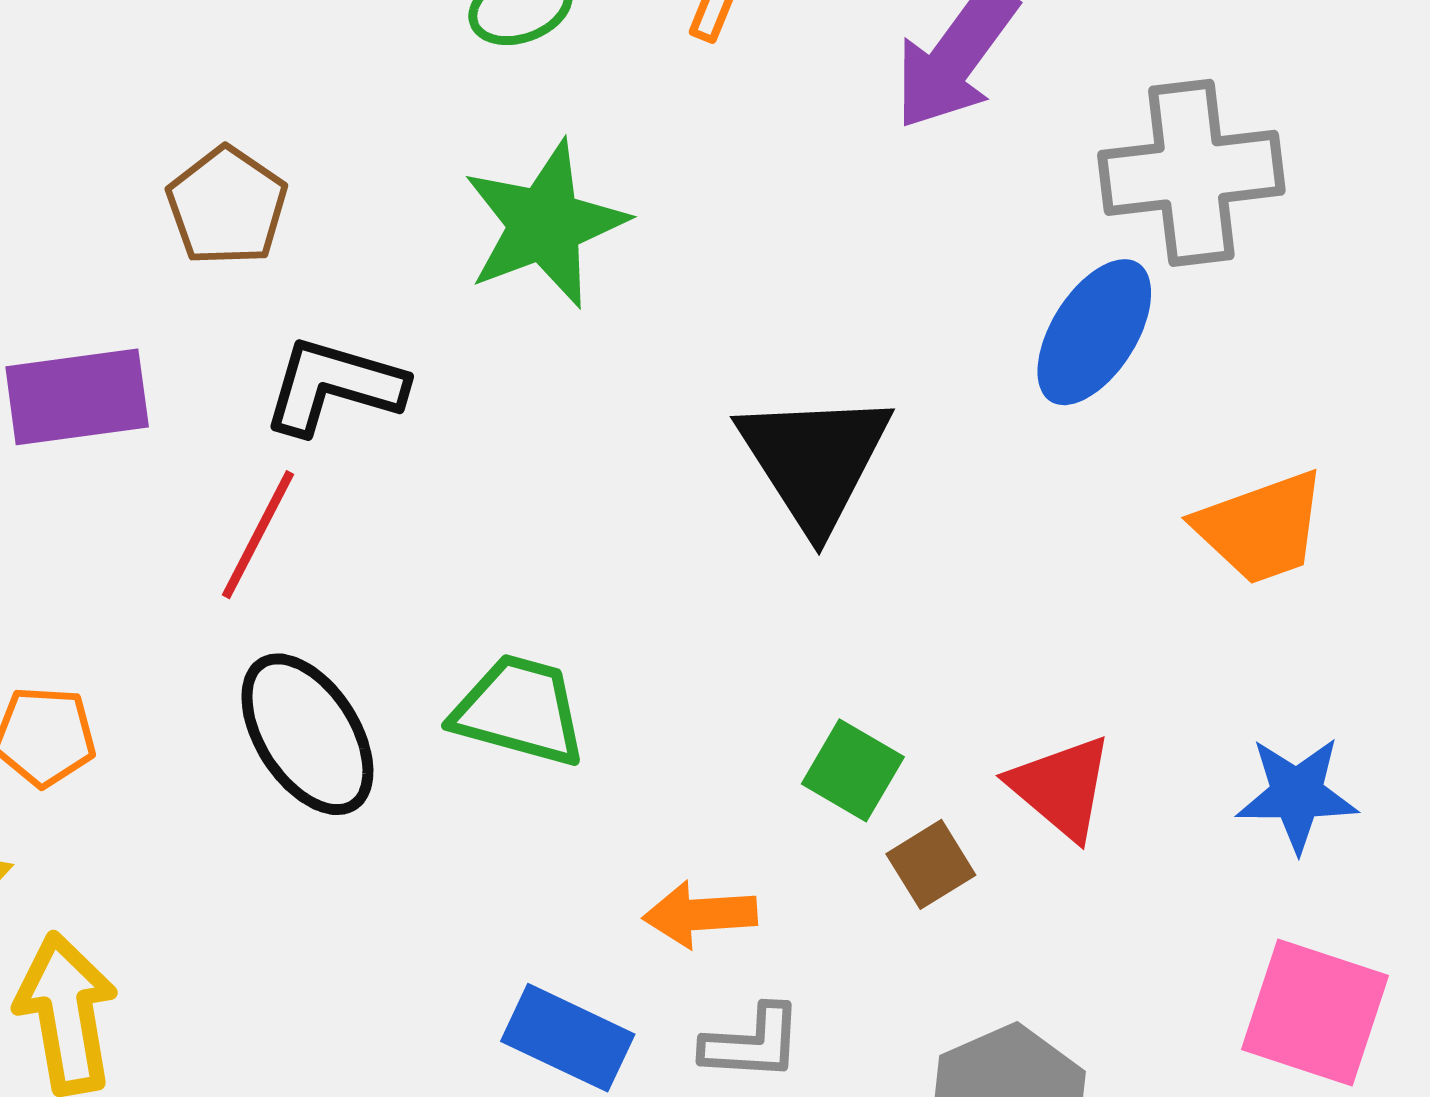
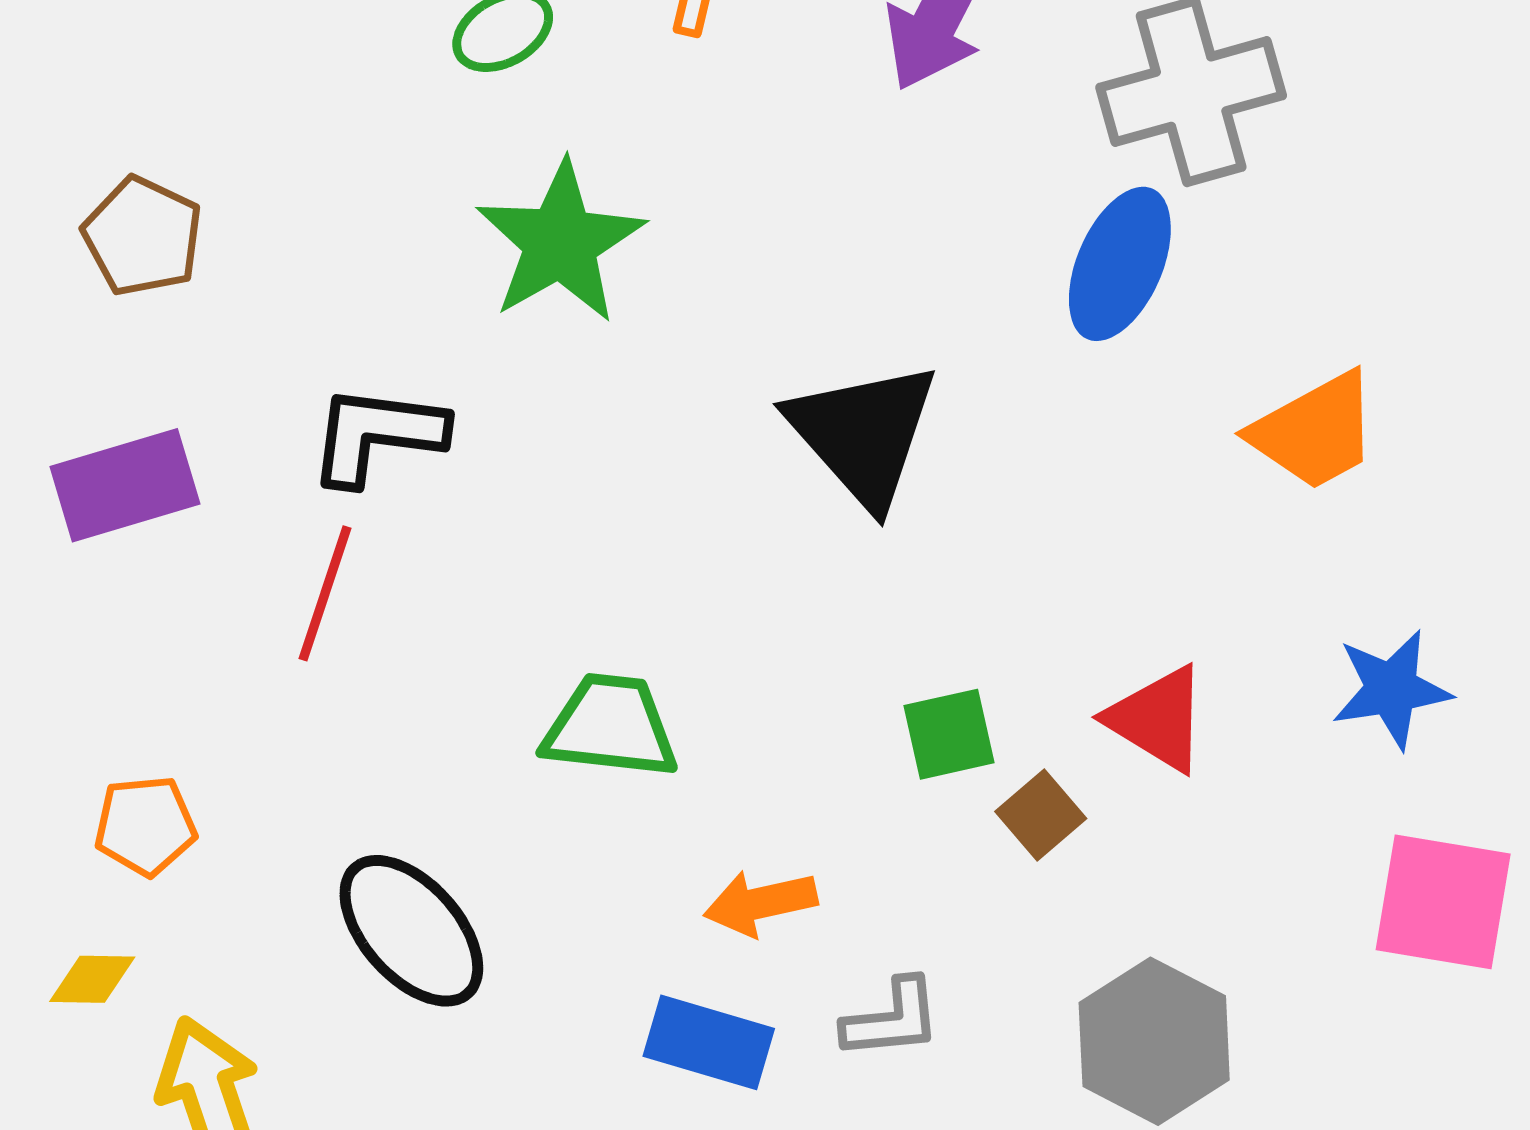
brown pentagon: (227, 206) -> (143, 236), moved
black ellipse: (307, 734) -> (411, 931), moved
green square: (853, 770) -> (949, 734), turned -34
orange arrow: (700, 914) -> (760, 903), moved

